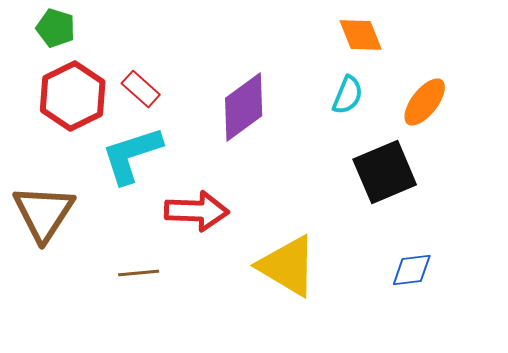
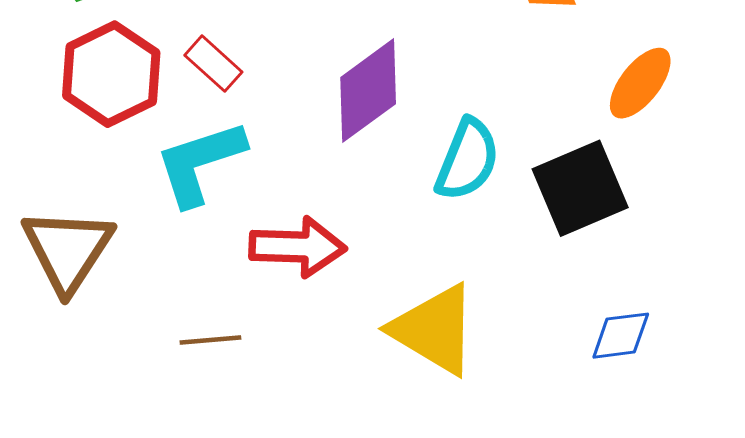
cyan semicircle: (348, 95) -> (467, 160), moved, size x1.4

